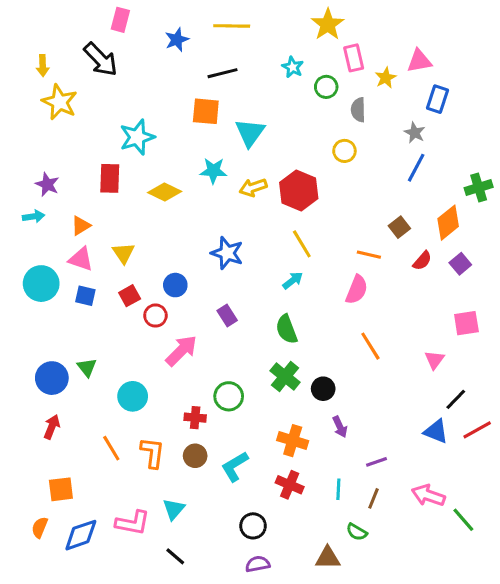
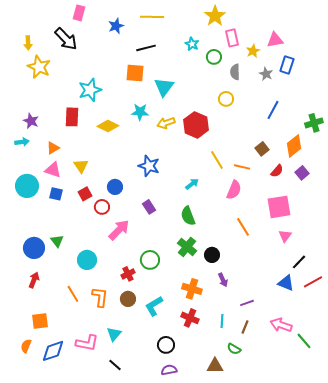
gray star: (415, 133) -> (266, 74), moved
yellow line: (302, 244) -> (217, 160), moved
pink square: (466, 323) -> (279, 207), moved, size x1.4
red cross: (195, 418) -> (128, 274), turned -32

